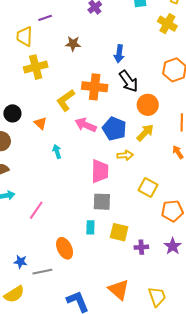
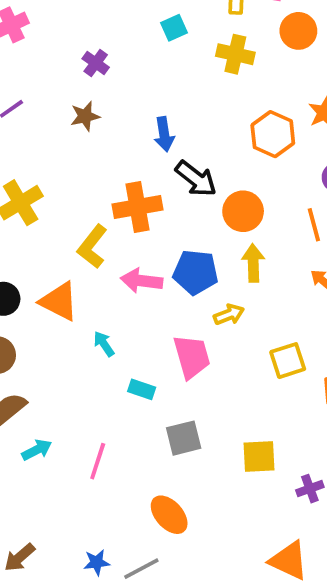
brown star: (73, 44) -> (85, 116), moved
orange triangle: (40, 123) -> (59, 301), size x1.6
yellow arrow: (145, 133) -> (253, 263), turned -30
yellow square: (148, 188) -> (288, 361), turned -30
gray square: (102, 202) -> (184, 438), moved
cyan rectangle: (90, 227) -> (142, 389), moved, turned -56
purple cross: (141, 247) -> (310, 489), moved

